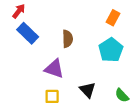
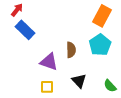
orange rectangle: (113, 18) -> (102, 16), size x1.5
brown semicircle: (68, 39) -> (71, 50), moved

